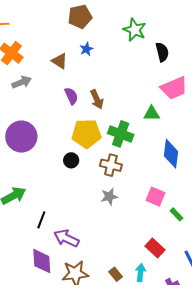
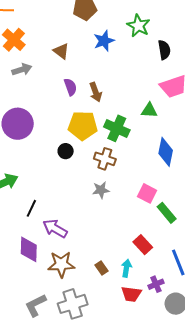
blue star: (86, 49) -> (104, 41), moved, size x1.5
green rectangle: (177, 214) -> (167, 213), size x1.5

